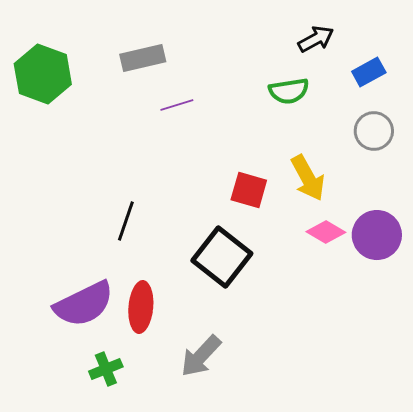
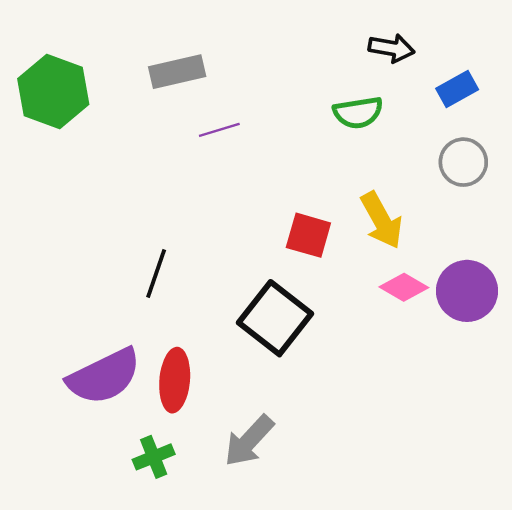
black arrow: (316, 39) -> (391, 48), turned 39
green cross: (106, 369) -> (154, 457), moved

